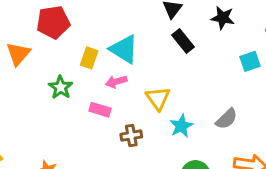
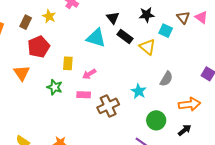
cyan triangle: (124, 49) -> (96, 38), moved
cyan square: (250, 61) -> (166, 31), moved, turned -32
yellow triangle: (158, 98) -> (147, 47), moved
brown cross: (131, 136) -> (108, 106), size x1.5

